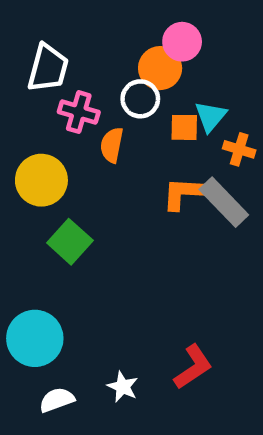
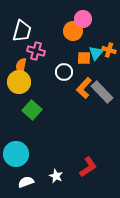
white circle: (140, 99) -> (64, 72), moved
orange semicircle: (112, 145) -> (21, 66), moved
orange cross: (239, 149) -> (109, 50), moved
orange L-shape: (184, 193) -> (84, 88), turned -50

